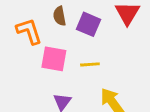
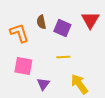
pink square: (54, 59) -> (23, 66), moved

